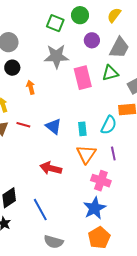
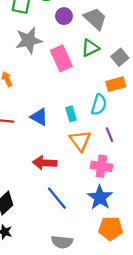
gray trapezoid: (119, 48) -> (95, 19), turned -65
blue line: (40, 210) -> (57, 198), moved
orange pentagon: (99, 238) -> (111, 228), turned -30

